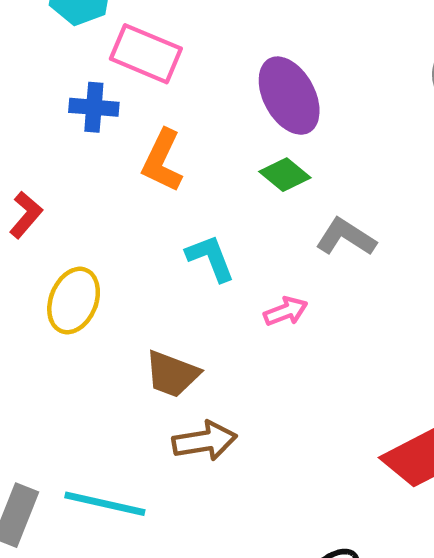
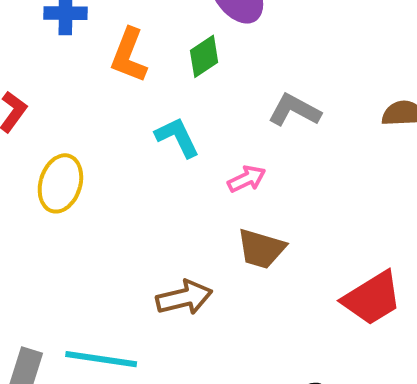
green diamond: (285, 175) -> (204, 56), moved, turned -69
brown trapezoid: (172, 374) -> (261, 249), moved

